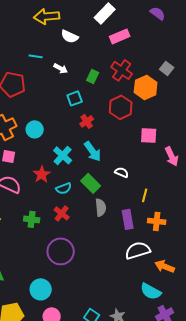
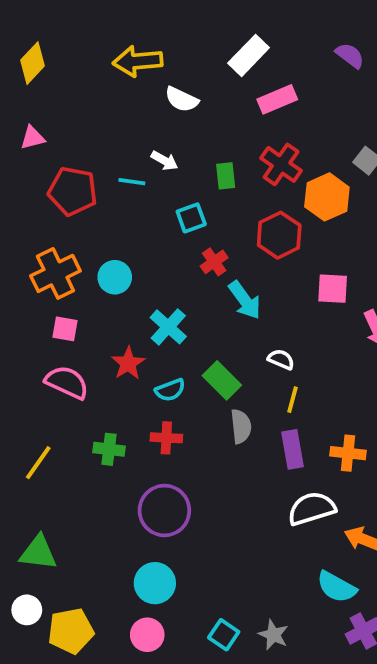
cyan line: (36, 56) -> (132, 182), moved
green rectangle: (93, 76) -> (226, 176), turned -32
cyan arrow: (93, 151) -> (245, 300), moved
yellow line: (145, 195) -> (293, 400), moved
red cross: (62, 213) -> (166, 438), turned -35
cyan circle: (41, 289) -> (155, 583), moved

